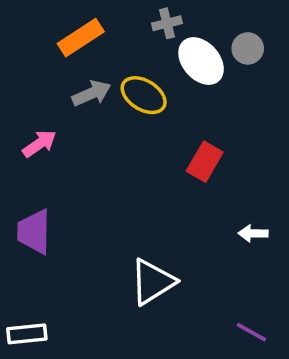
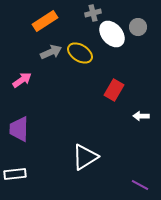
white arrow: (253, 233) -> (141, 116), moved
white rectangle: (27, 334) -> (15, 174), moved

